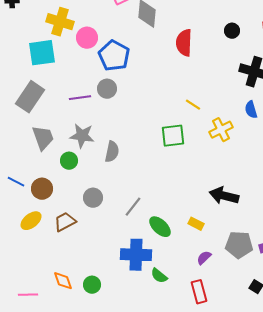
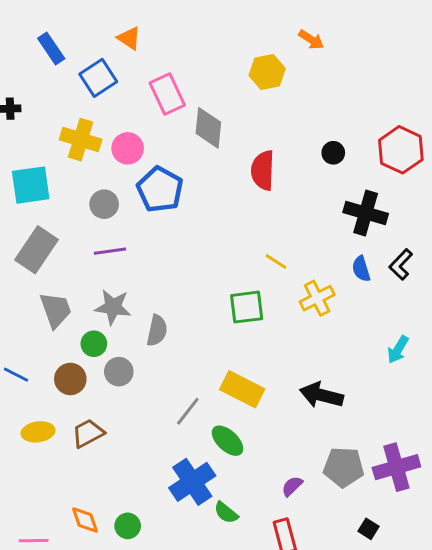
pink circle: (87, 38) -> (128, 148), moved
cyan square: (42, 53) -> (31, 185), moved
gray circle: (107, 89) -> (104, 204), moved
brown circle: (42, 189) -> (70, 379), moved
gray circle: (93, 198) -> (119, 372), moved
yellow ellipse: (31, 221) -> (38, 432), turned 30
yellow rectangle: (196, 224) -> (242, 389), moved, size x1.8
blue cross: (136, 255) -> (192, 482), turned -36

